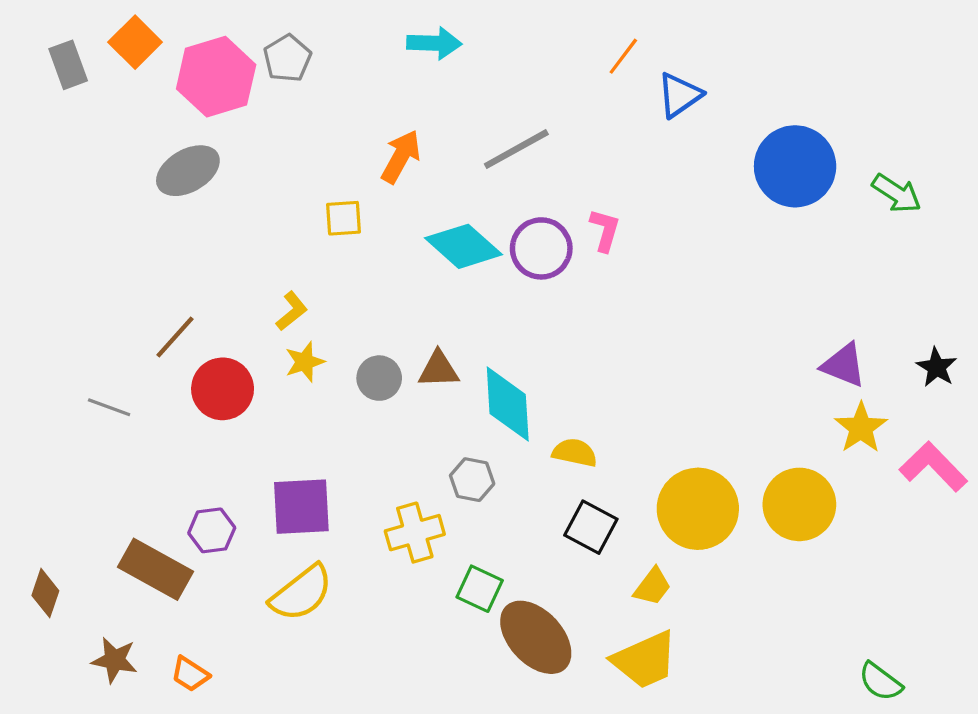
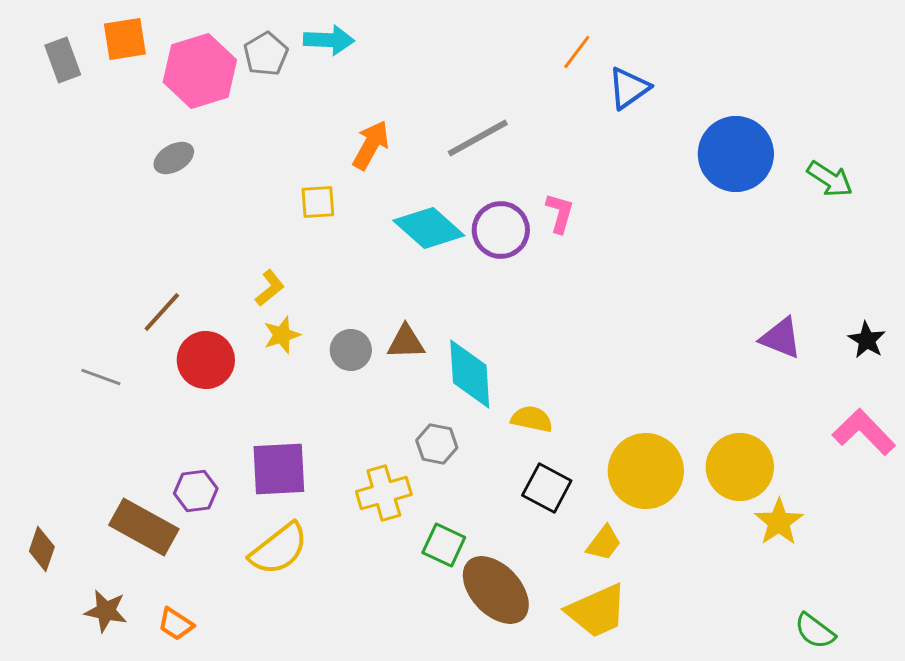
orange square: (135, 42) -> (125, 39), turned 36
cyan arrow: (434, 43) -> (329, 40), moved
gray ellipse: (188, 171) -> (174, 158), size x0.7
yellow star: (861, 428) -> (779, 522), moved

